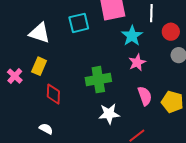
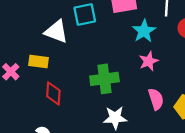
white triangle: (39, 33) -> (56, 31), moved
yellow rectangle: (39, 66) -> (38, 62), turned 72

